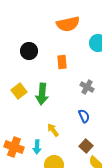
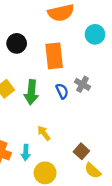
orange rectangle: (62, 62) -> (54, 56), size x1.6
blue semicircle: (84, 116) -> (62, 91), moved

